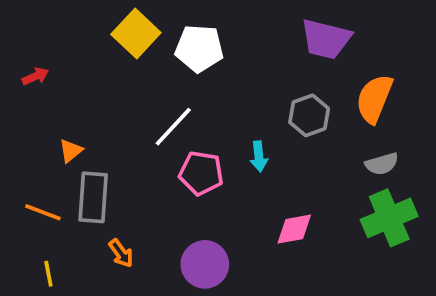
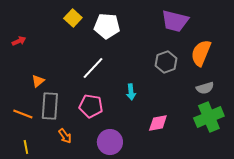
yellow square: (136, 33) -> (73, 18), size x0.7
cyan arrow: (259, 156) -> (131, 92), moved
pink pentagon: (201, 173) -> (91, 106), moved

